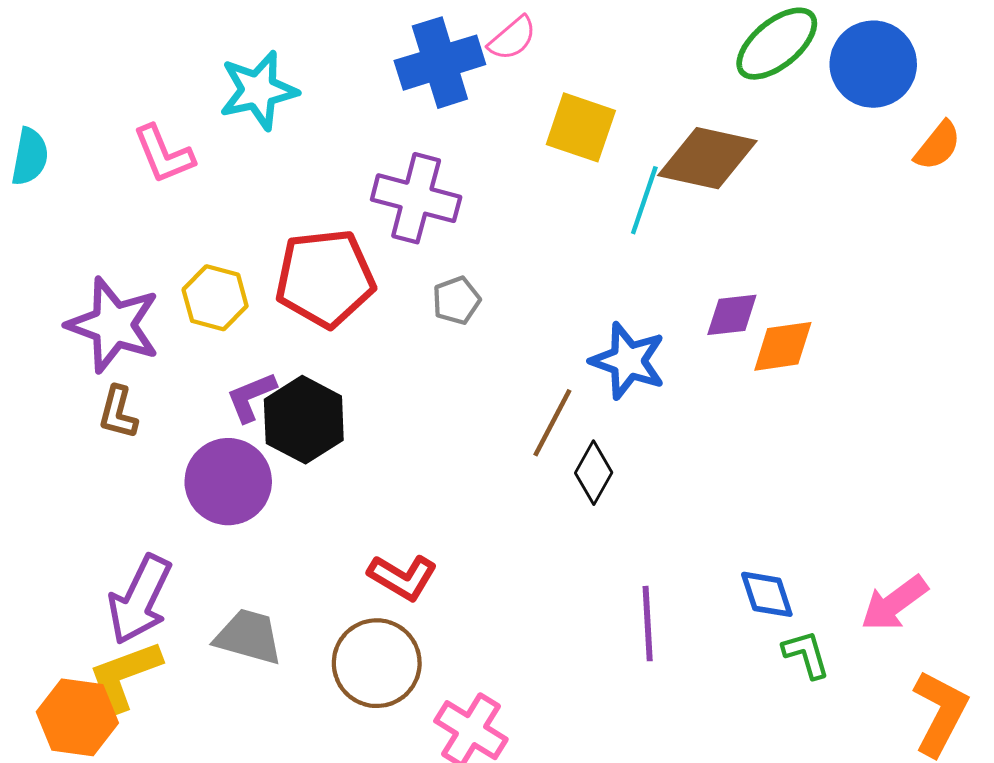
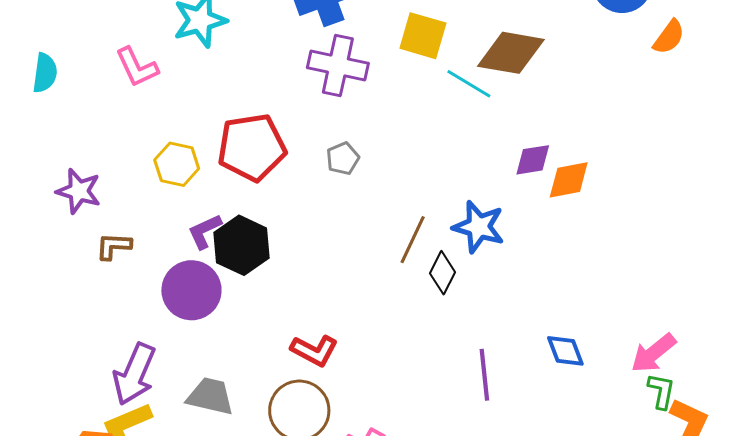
purple cross: (416, 198) -> (338, 66), moved
cyan line: (644, 200) -> (469, 84), turned -75
purple star: (113, 325) -> (79, 191), moved, size x0.7
blue star: (628, 361) -> (479, 227), moved
brown L-shape: (118, 412) -> (114, 246), turned 81
green L-shape: (806, 654) -> (661, 391), moved, turned 30

